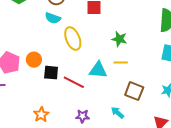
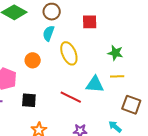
cyan semicircle: (53, 18) -> (49, 33), turned 91
orange circle: (34, 60) -> (33, 60), moved
black square: (51, 73) -> (29, 100), moved

